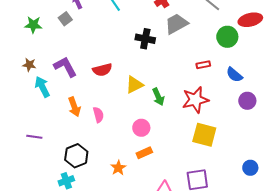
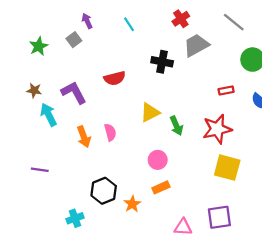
green star: (33, 25) -> (39, 46), turned -30
red semicircle: (102, 70) -> (115, 78), moved
pink semicircle: (98, 115) -> (110, 132), moved
black hexagon: (76, 156) -> (104, 191), moved

